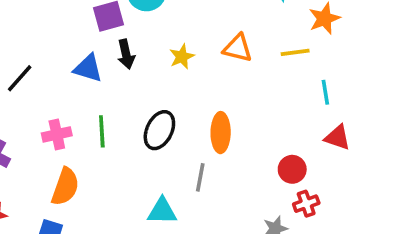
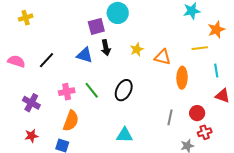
orange triangle: (238, 48) -> (163, 57), moved
green line: (102, 131) -> (92, 90), turned -36
orange ellipse: (221, 133) -> (182, 78), moved
gray line: (200, 177) -> (170, 117), moved

